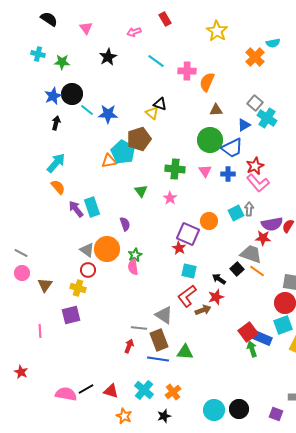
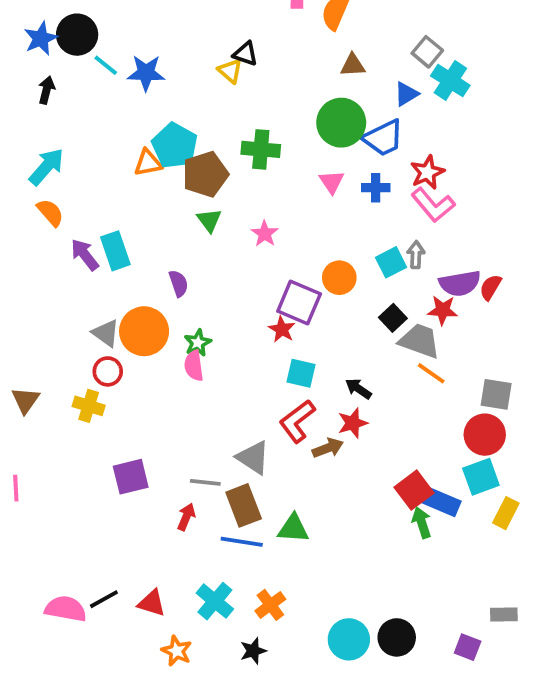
brown pentagon: (139, 139) -> (205, 174), moved
green cross: (175, 169) -> (261, 149), moved
black square: (237, 269) -> (393, 318), moved
purple square: (71, 315) -> (131, 477), moved

